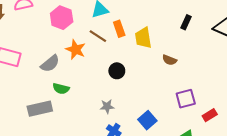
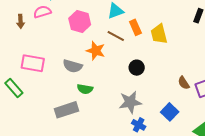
brown semicircle: (169, 60) -> (184, 83), moved, turned 40
gray semicircle: (50, 64) -> (73, 66), turned 60
gray star: (107, 106) -> (130, 102), size x1.6

